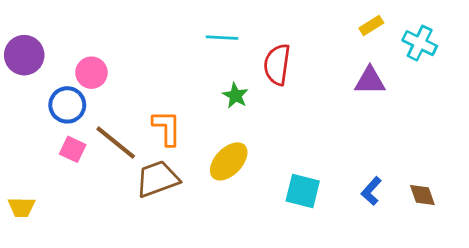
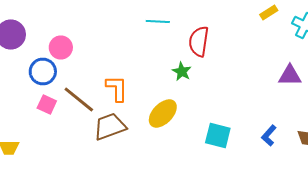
purple triangle: (370, 81) -> (290, 76), moved
green star: (235, 96) -> (182, 72), moved

